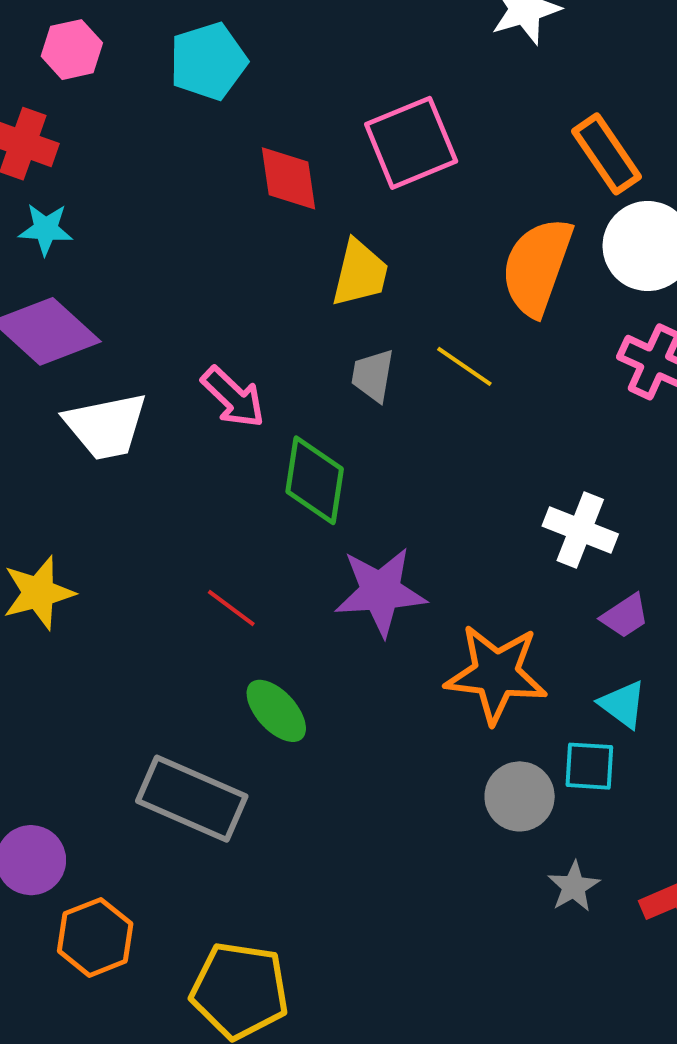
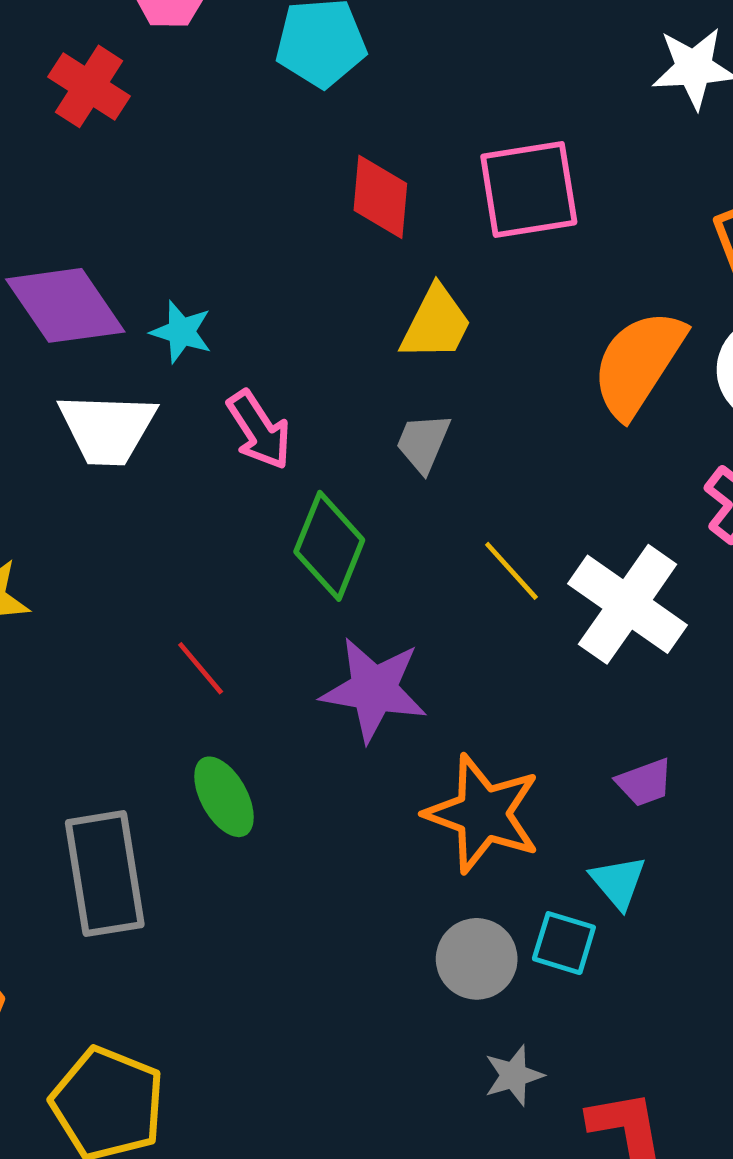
cyan star: (46, 229) -> (181, 332), moved
yellow line: (464, 366) -> (511, 571), moved
white cross: (580, 530) -> (628, 604), moved, size x1.4
gray rectangle: (192, 799) -> (105, 874), turned 44

